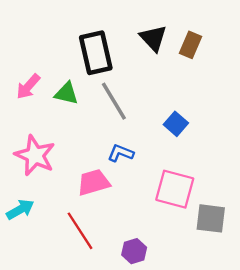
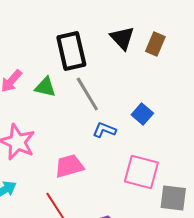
blue L-shape: (121, 153) -> (104, 130), moved

